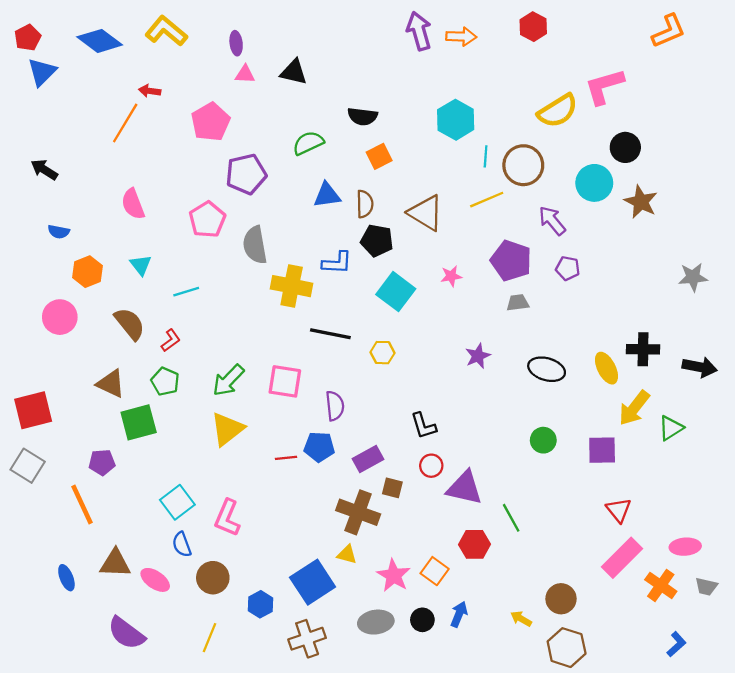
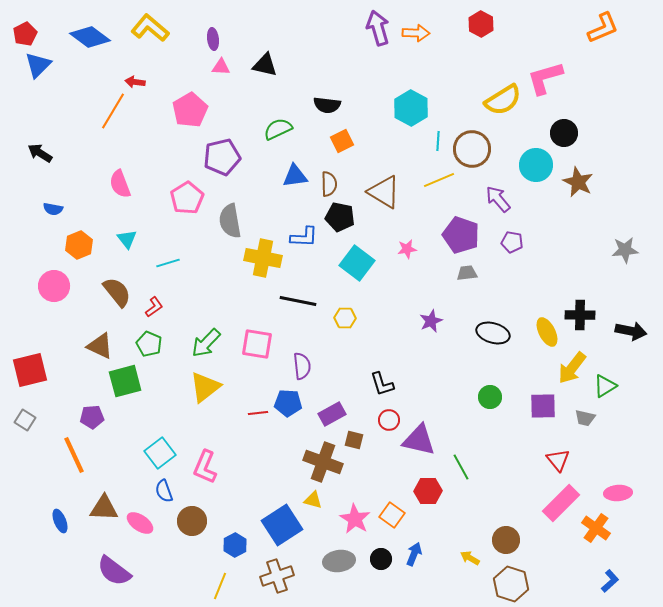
gray square: (28, 466) -> (25, 420), size x0.7
gray trapezoid: (706, 587) -> (585, 418), moved
yellow line: (209, 638) -> (220, 586), moved

